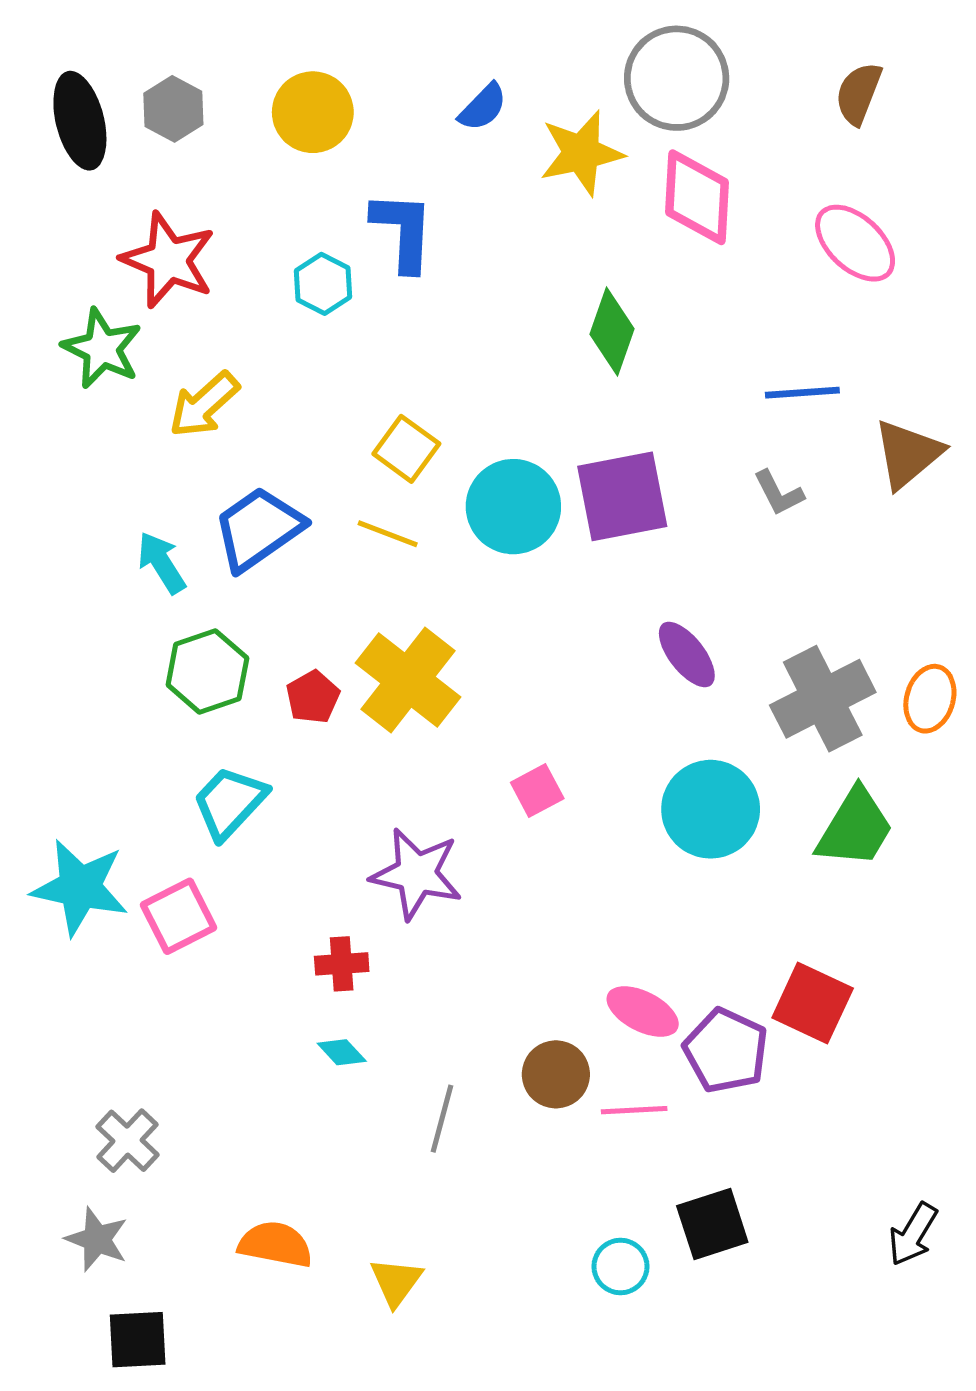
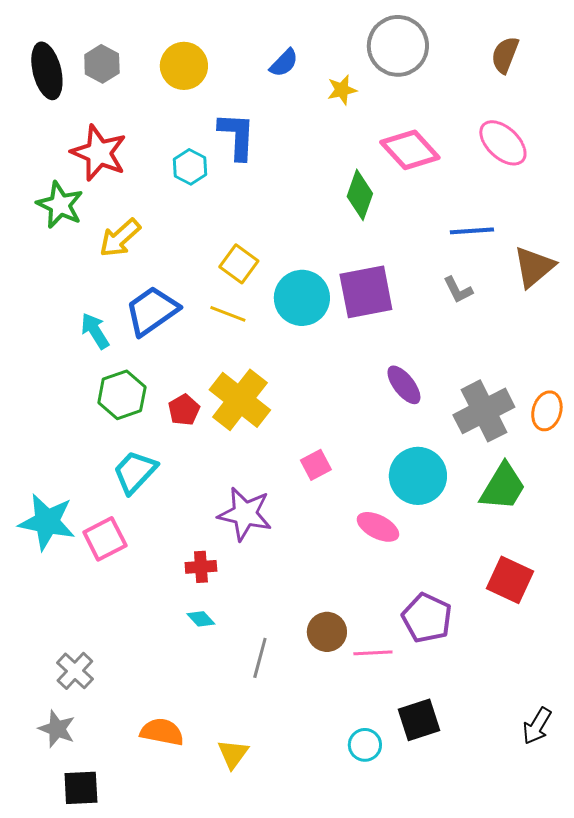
yellow star: (581, 153) -> (342, 90), size x0.6
pink diamond: (697, 197) -> (410, 150), moved, turned -46
red square: (813, 1003) -> (510, 580), moved
pink ellipse: (643, 1011) -> (378, 527), moved

